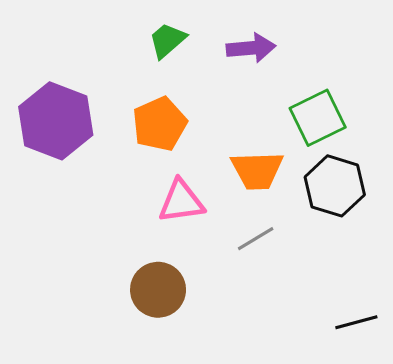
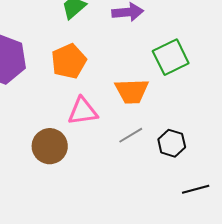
black hexagon: (335, 186) -> (172, 143), moved, size x0.7
brown circle: (158, 290) -> (50, 146), moved

